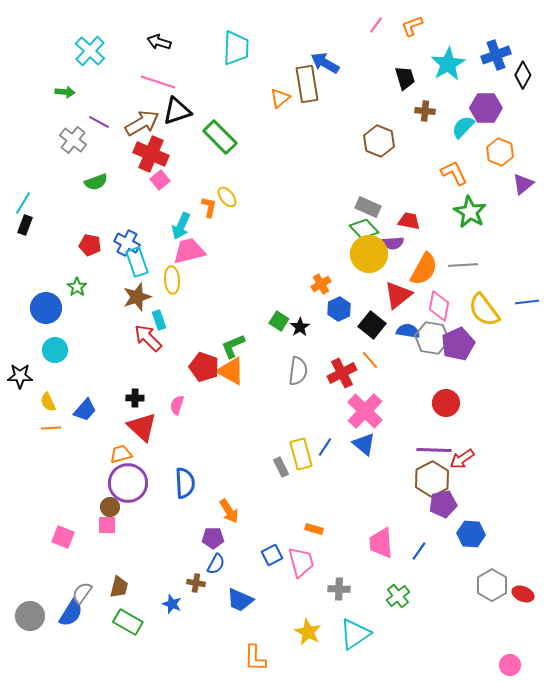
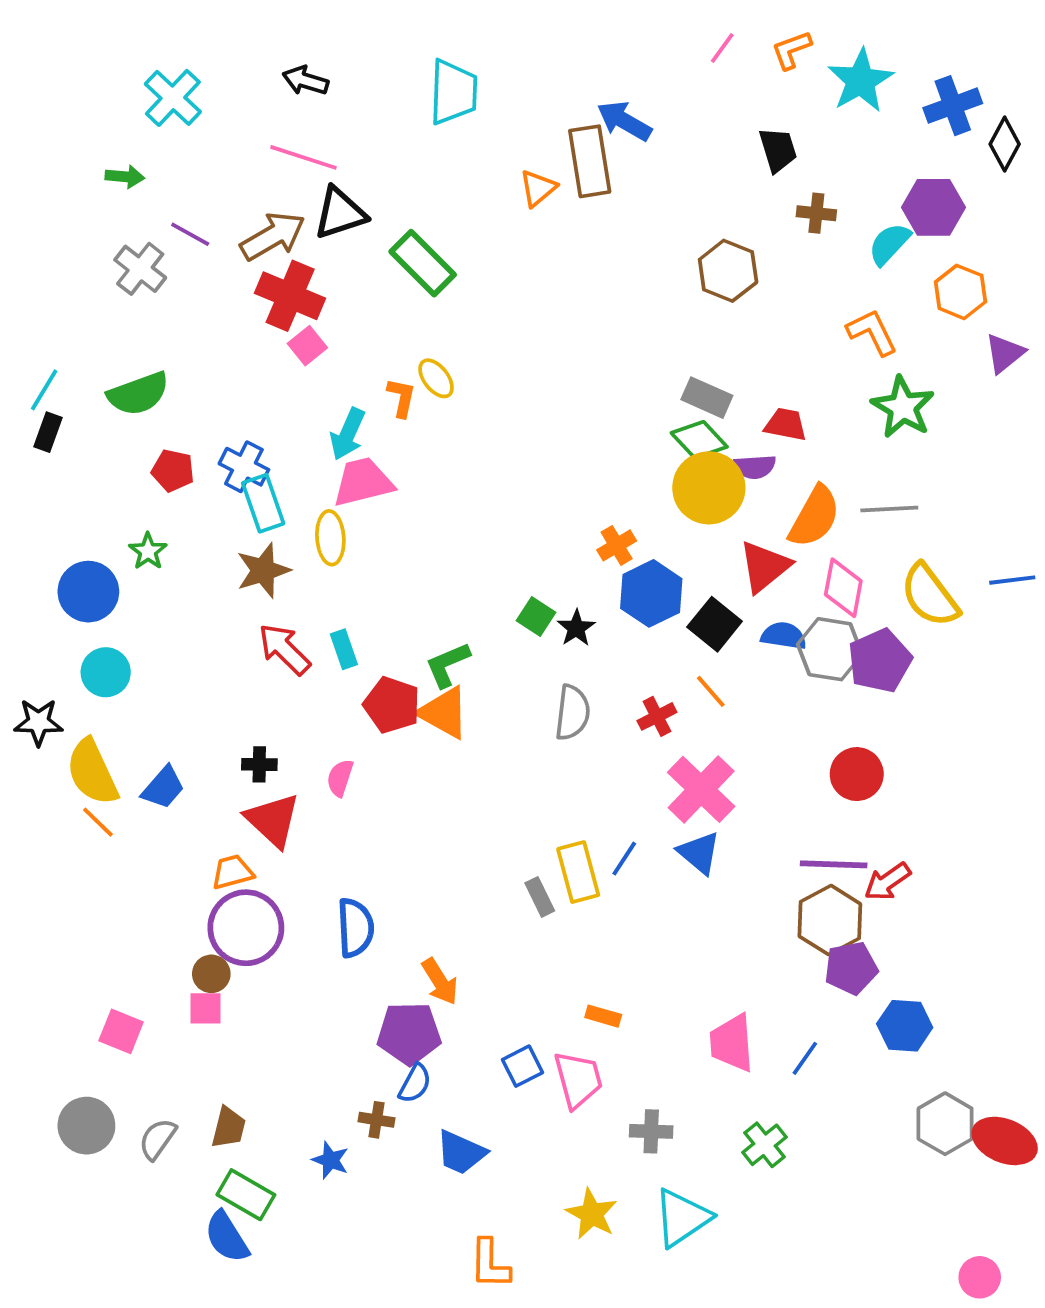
cyan star: (448, 64) -> (861, 81), moved
green semicircle: (96, 182) -> (138, 394), moved, size x1.4
blue hexagon: (339, 309) -> (651, 593), size x1.4
cyan rectangle: (159, 320) -> (344, 649), moved
red cross: (342, 373) -> (657, 716), size x0.7
yellow semicircle: (48, 402) -> (92, 772), size x1.8
orange line: (51, 428) -> (98, 822), turned 48
purple pentagon: (213, 538) -> (409, 1033), size x1.5
red ellipse: (523, 594) -> (1005, 1141), size x1.5
blue semicircle: (71, 613) -> (227, 1237), moved, turned 116
gray circle: (30, 616) -> (86, 1126), moved

